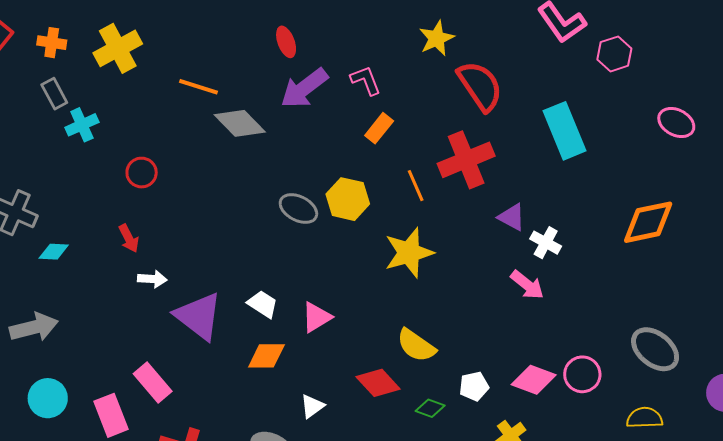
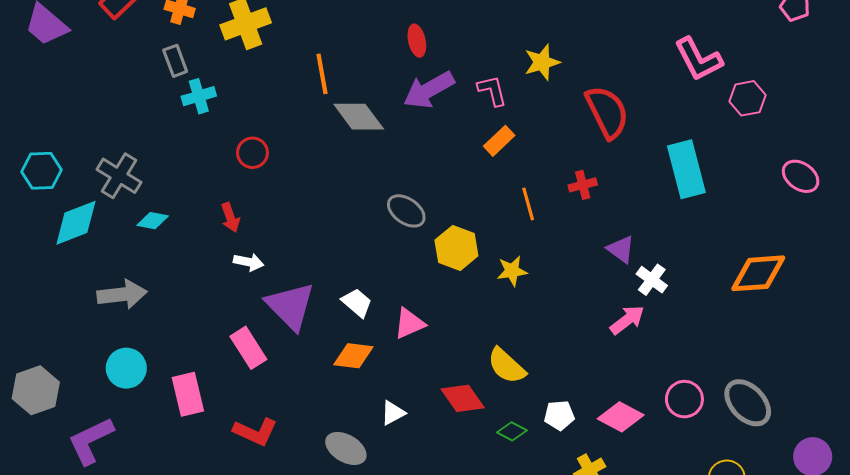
yellow star: (437, 38) -> (542, 62), moved
orange line: (198, 87) -> (322, 74), turned 54
red cross: (466, 160) -> (583, 185), size x0.5
yellow hexagon: (348, 199) -> (456, 248), moved
yellow star: (409, 253) -> (512, 271), size x0.6
pink arrow: (527, 285) -> (627, 320), turned -84
pink circle: (582, 374) -> (684, 399), moved
pink rectangle: (153, 383) -> (248, 348), moved

